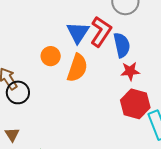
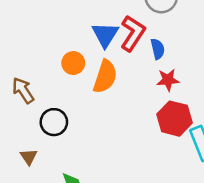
blue semicircle: (122, 45) -> (158, 49), size x0.7
black circle: (18, 92) -> (54, 122), moved

